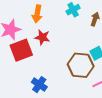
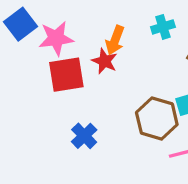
orange arrow: (37, 14) -> (115, 40), moved

